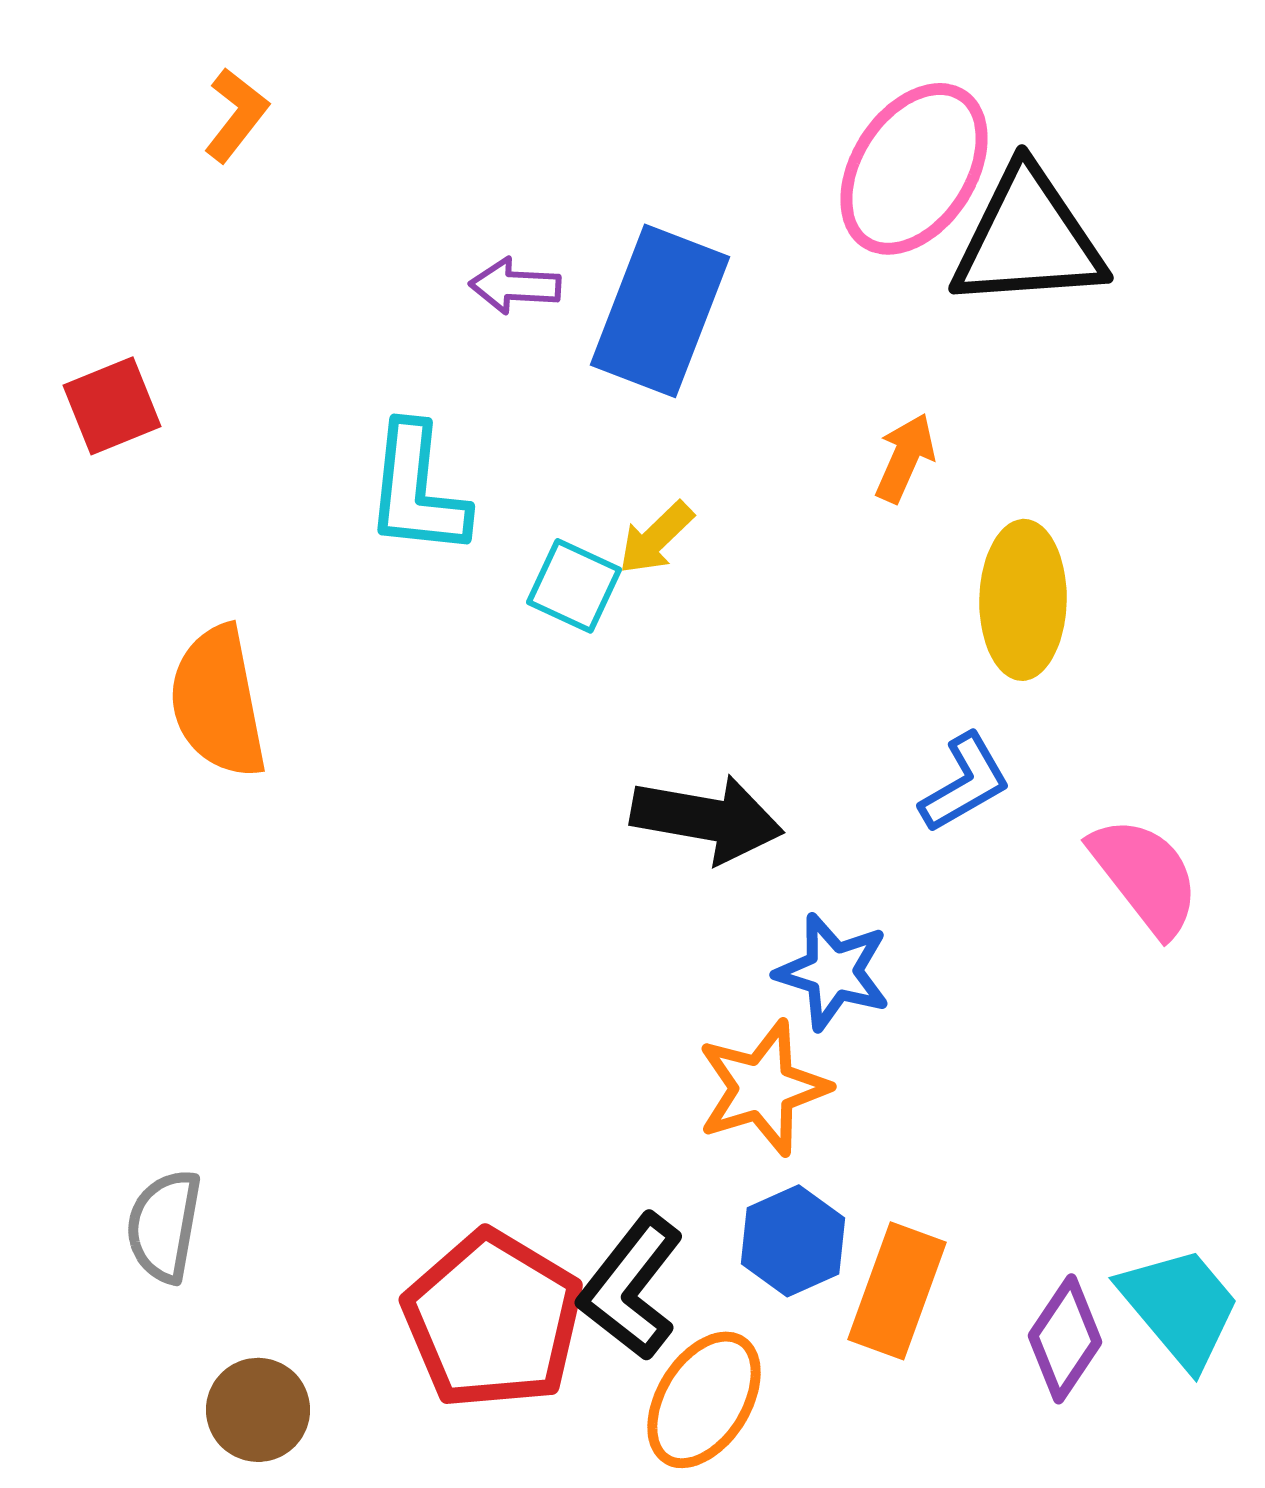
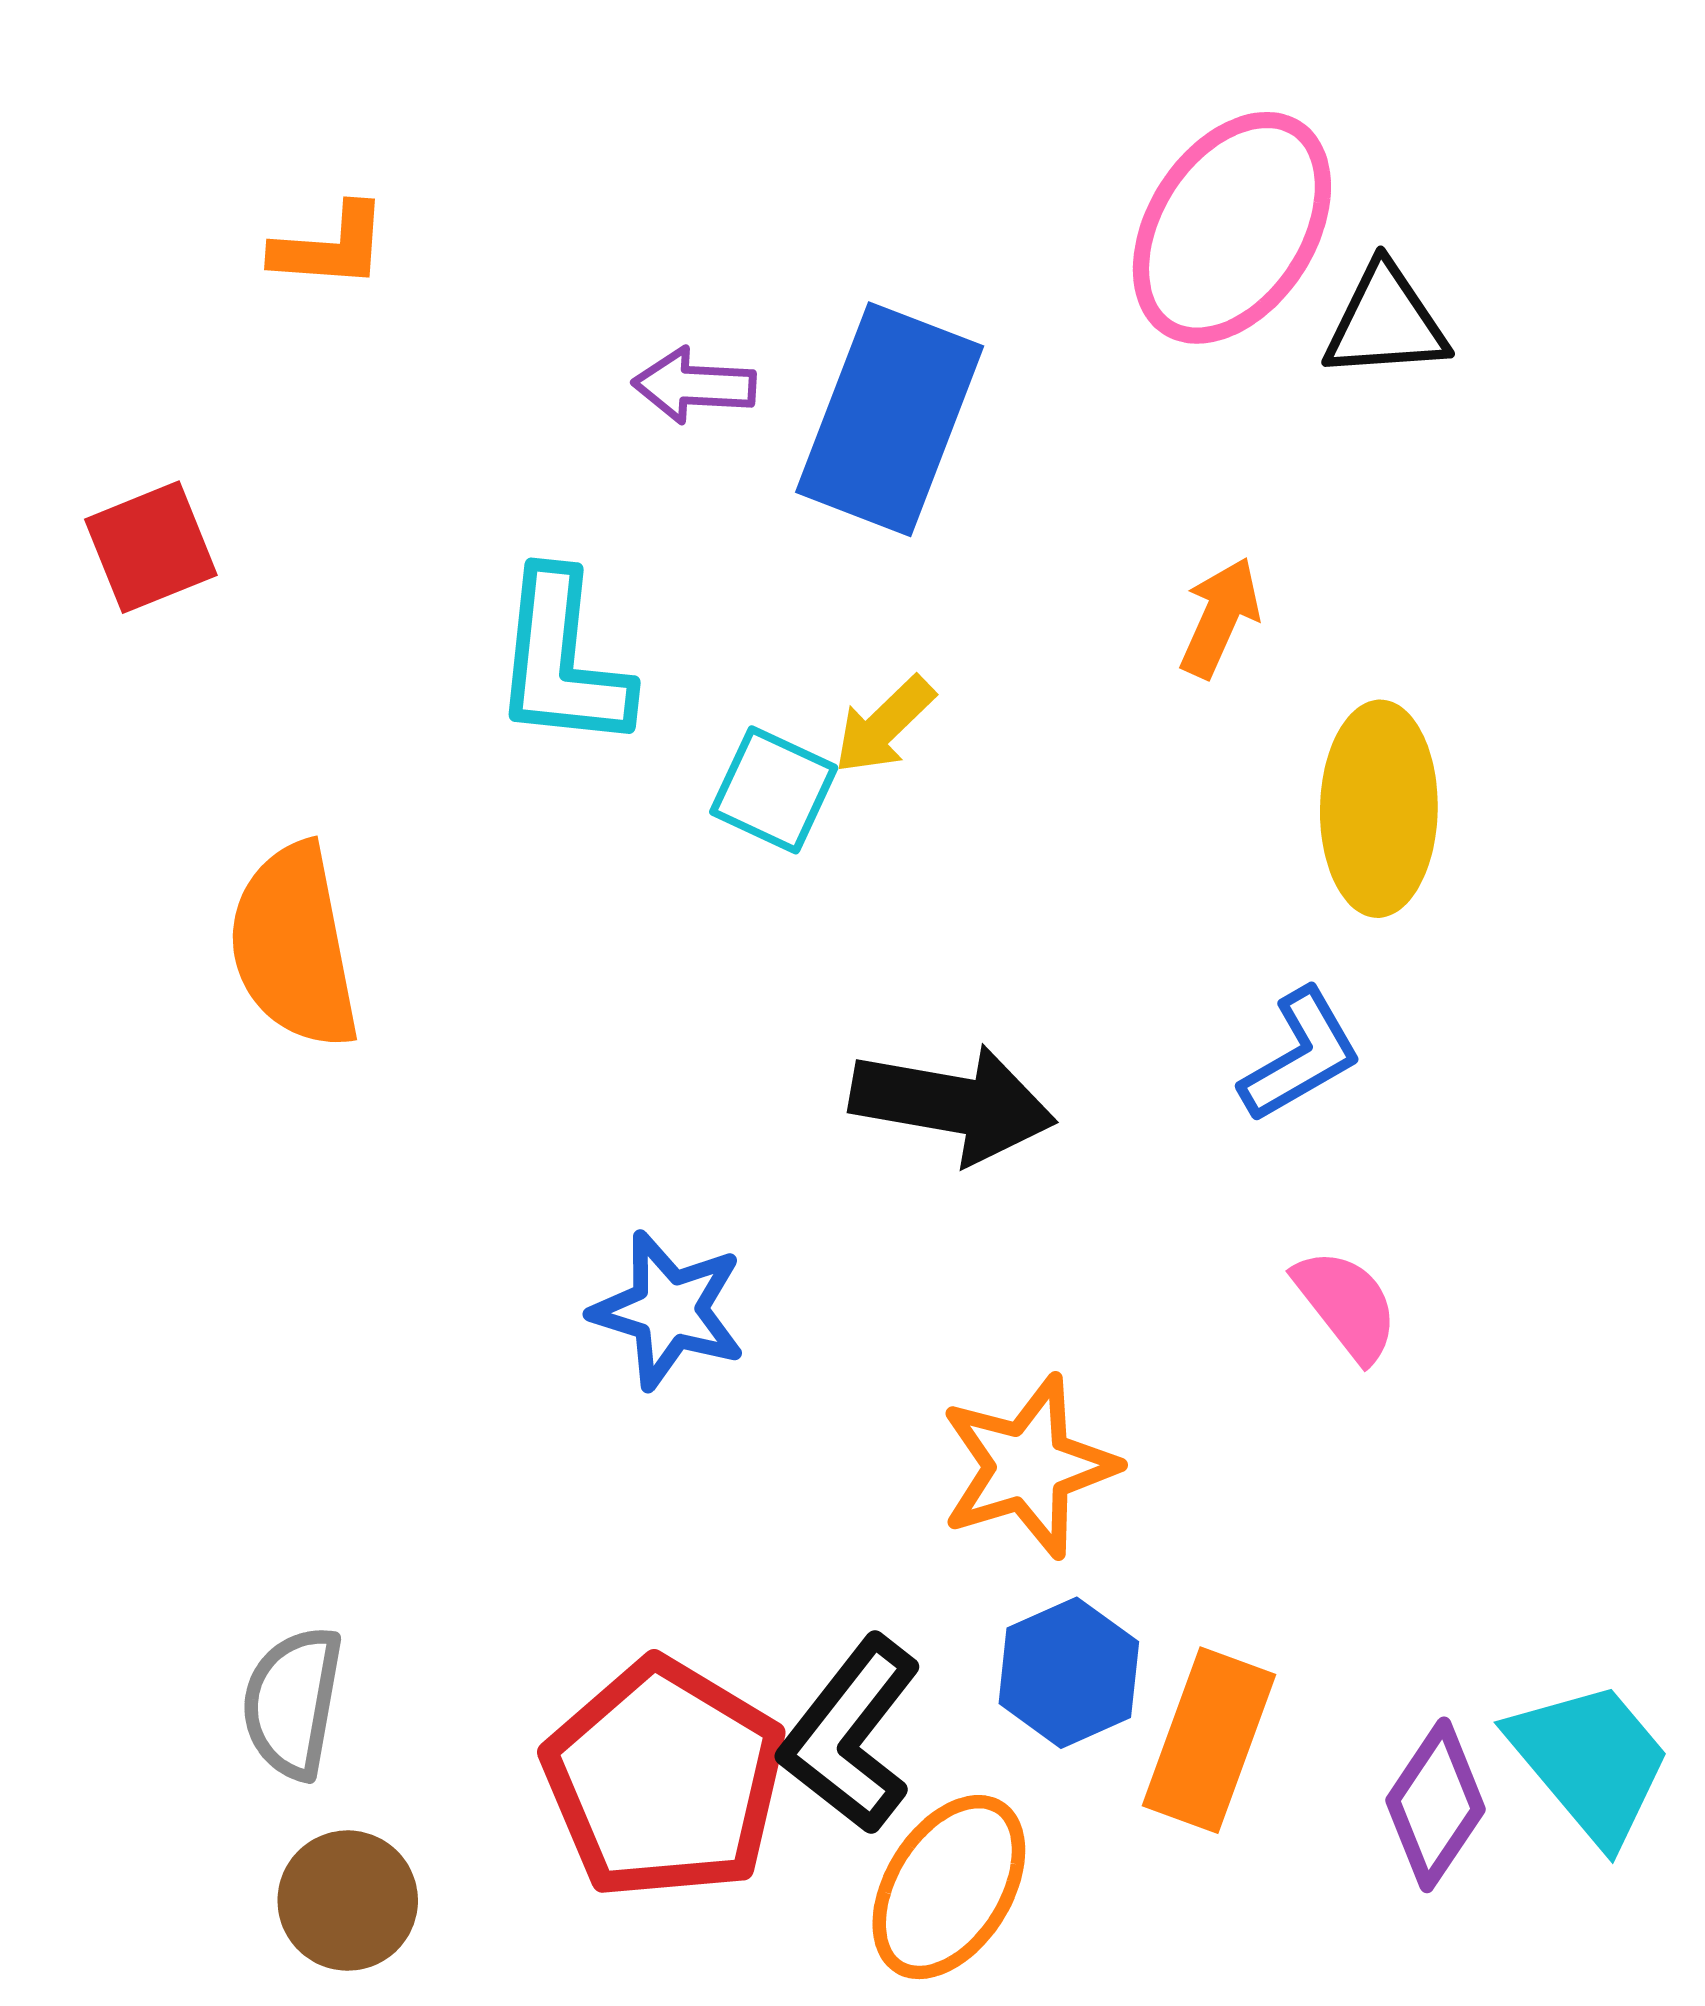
orange L-shape: (236, 115) -> (330, 247), moved, turned 56
black triangle: (1028, 239) -> (1386, 322), size x0.6
pink semicircle: (1145, 876) -> (1347, 1305), moved, size x0.7
blue star: (833, 972) -> (669, 1310), moved
gray semicircle: (164, 1226) -> (292, 1702), moved

